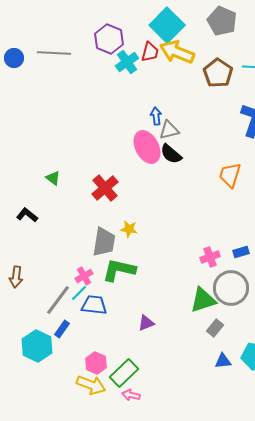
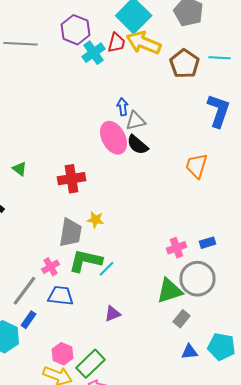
red cross: (105, 188) -> (72, 179), turned 32
cyan line: (79, 293) -> (106, 269), moved

